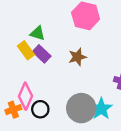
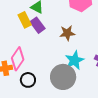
black circle: (40, 109) -> (28, 80), moved
cyan star: (101, 109) -> (75, 60), moved

